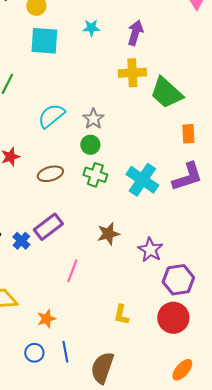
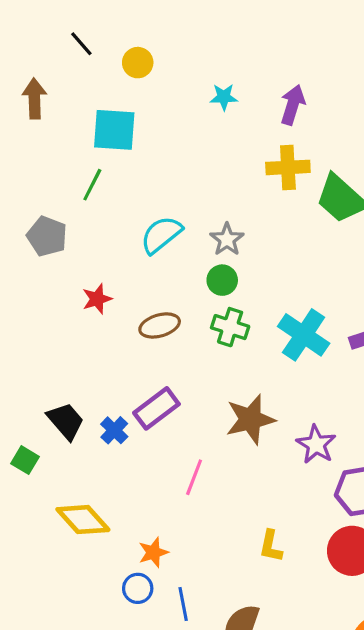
cyan square: (44, 41) -> (114, 130), moved
brown star: (108, 234) -> (250, 419), size x1.4
blue circle: (34, 353) -> (138, 588), moved

